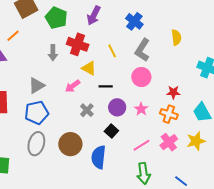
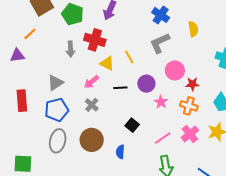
blue cross: (134, 21) -> (161, 15), moved
gray L-shape: (142, 50) -> (160, 43), turned 35
yellow line: (112, 51) -> (129, 57), moved
pink circle: (141, 77) -> (175, 70), moved
black line: (106, 86) -> (120, 88), moved
purple circle: (117, 107) -> (146, 84), moved
gray cross: (87, 110) -> (92, 105), moved
blue semicircle: (99, 157) -> (120, 152), size x0.6

